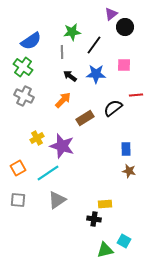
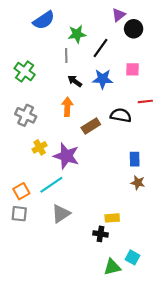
blue semicircle: (31, 41) -> (44, 20), moved
gray cross: (24, 96) -> (26, 115), moved
orange arrow: (63, 100) -> (67, 107), turned -42
black semicircle: (113, 108) -> (121, 115), turned 48
orange square: (18, 168) -> (21, 191), moved

